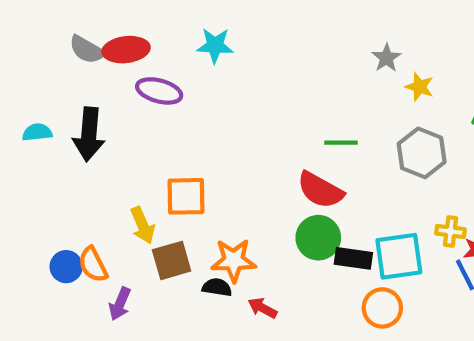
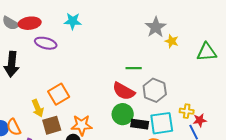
gray star: (386, 58) -> (156, 27), size x1.5
gray hexagon: (422, 153) -> (155, 90), moved
orange square: (186, 196) -> (59, 94), turned -30

